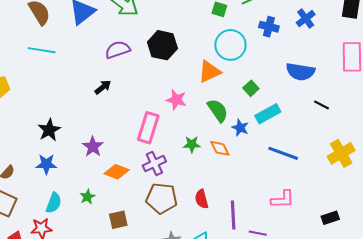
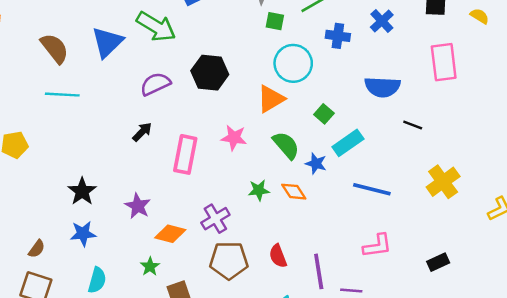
pink rectangle: (148, 128) -> (185, 154), moved
green star: (87, 197) -> (150, 267), moved

